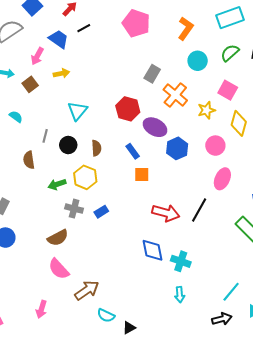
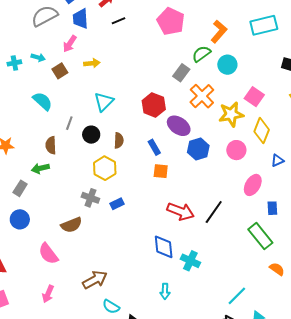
blue trapezoid: (59, 39) -> (80, 19), moved, turned -135
green semicircle: (230, 53) -> (201, 54), moved
yellow star: (206, 110) -> (231, 114), size x1.4
cyan semicircle: (16, 117) -> (42, 101), size x1.5
pink ellipse: (222, 179) -> (253, 185), moved
green arrow: (57, 184) -> (40, 168), moved
pink semicircle: (59, 269) -> (48, 254), moved
cyan arrow: (180, 295) -> (165, 291), moved

